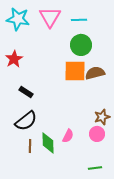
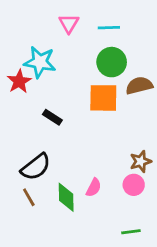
pink triangle: (50, 17) -> (69, 23), size x0.7
cyan star: (18, 19) -> (40, 62), moved
brown semicircle: (95, 73) -> (139, 86), moved
black rectangle: (26, 92) -> (52, 117), moved
brown line: (30, 146) -> (29, 197), moved, turned -32

